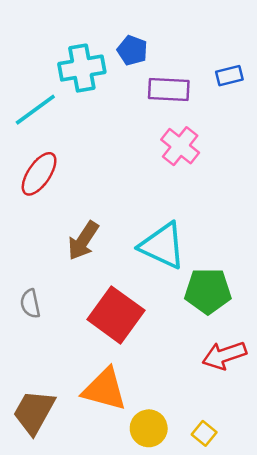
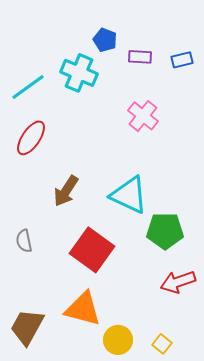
cyan cross: (82, 68) -> (79, 73), moved, turned 33
purple rectangle: (169, 89) -> (140, 57), moved, size x0.7

